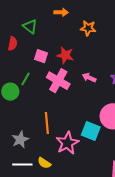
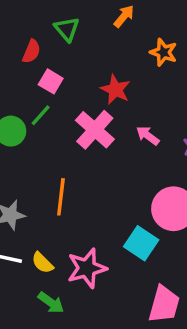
orange arrow: (61, 12) -> (124, 16), turned -64
pink square: (41, 56) -> (51, 81), moved
cyan square: (91, 131) -> (141, 243), moved
pink star: (67, 143) -> (87, 268), moved

